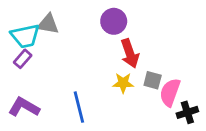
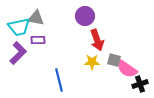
purple rectangle: (23, 59) -> (38, 40), moved, turned 48
pink semicircle: (170, 92) -> (127, 69), turned -75
purple L-shape: (24, 107) -> (18, 53), moved, turned 105

